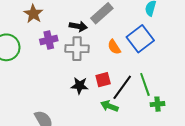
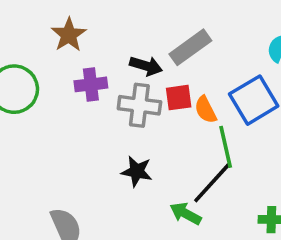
red square: (103, 80) -> (179, 98), moved
green line: (145, 84) -> (226, 147), moved

